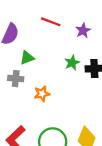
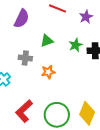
green triangle: (27, 58) -> (47, 41), moved

